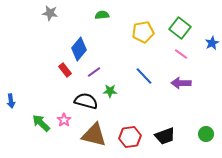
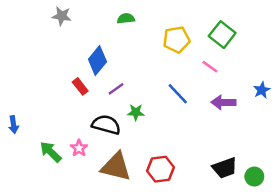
blue star: (212, 43) -> (262, 90), moved
pink line: (181, 54) -> (210, 67), moved
green circle: (206, 134) -> (254, 177), moved
black trapezoid: (165, 136) -> (225, 168), moved

